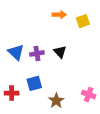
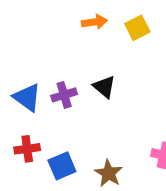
blue square: (34, 83) -> (62, 166), moved
red cross: (12, 93) -> (27, 149), moved

